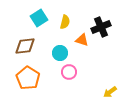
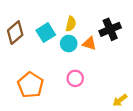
cyan square: (39, 18) -> (46, 33), moved
brown diamond: (25, 46) -> (15, 33), moved, turned -35
cyan circle: (60, 53) -> (69, 44), moved

